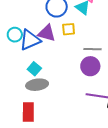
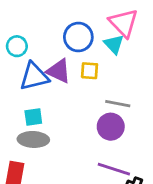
cyan circle: (15, 35) -> (17, 46), moved
cyan square: (34, 69) -> (33, 117), turned 32

